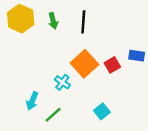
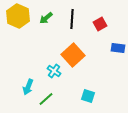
green arrow: (53, 21) -> (46, 18), turned 64
red square: (112, 65) -> (100, 24), moved
cyan square: (102, 111) -> (88, 96), turned -32

